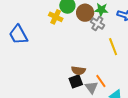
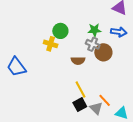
brown circle: (85, 13) -> (103, 52), moved
yellow line: (113, 47) -> (81, 89), moved
brown semicircle: (78, 71) -> (78, 61), moved

